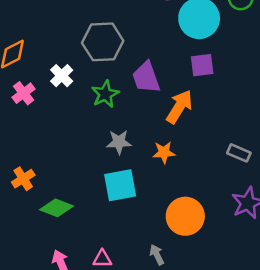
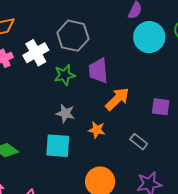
purple square: (202, 65) -> (161, 107), moved
white cross: (62, 76) -> (36, 53), size x1.4
gray rectangle: (239, 153) -> (139, 142), moved

